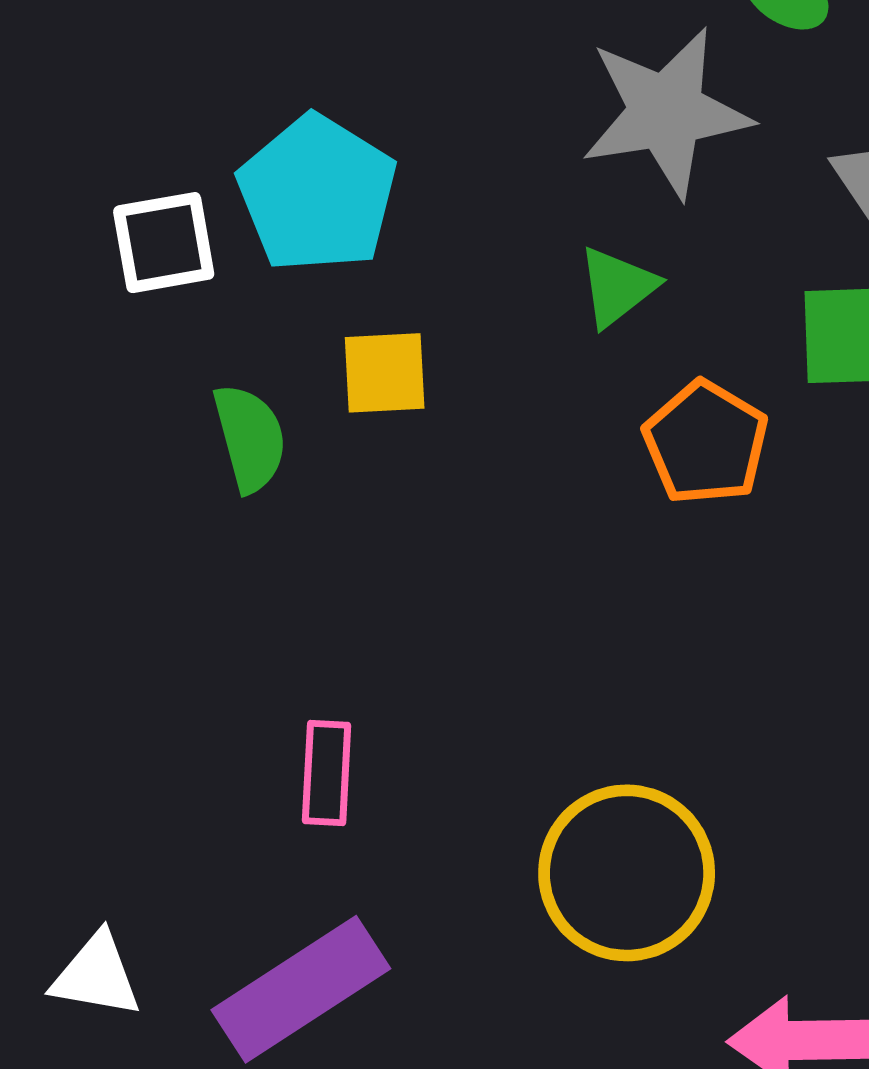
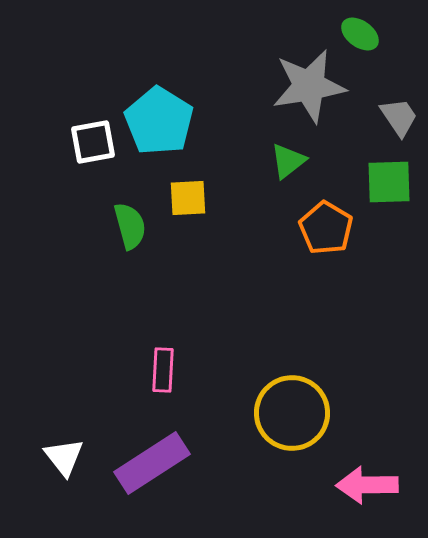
white triangle: (96, 975) -> (64, 457), turned 42

